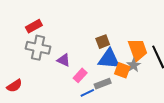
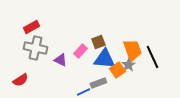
orange square: (122, 70) -> (117, 70), turned 35
pink rectangle: (80, 75) -> (80, 51), moved
red semicircle: (14, 86) -> (20, 80), moved

